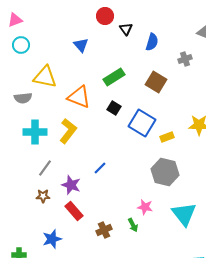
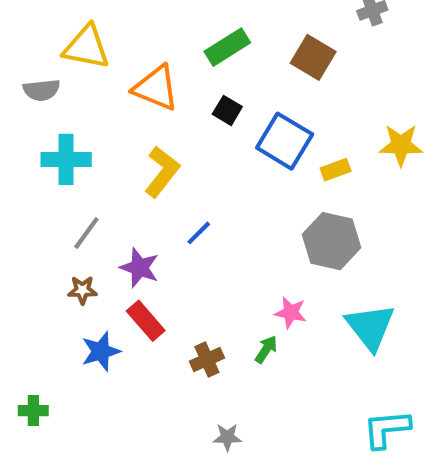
yellow L-shape: (68, 131) -> (162, 172), moved
green arrow: (133, 225) -> (266, 349), turned -120
blue star: (52, 239) -> (101, 351), moved

